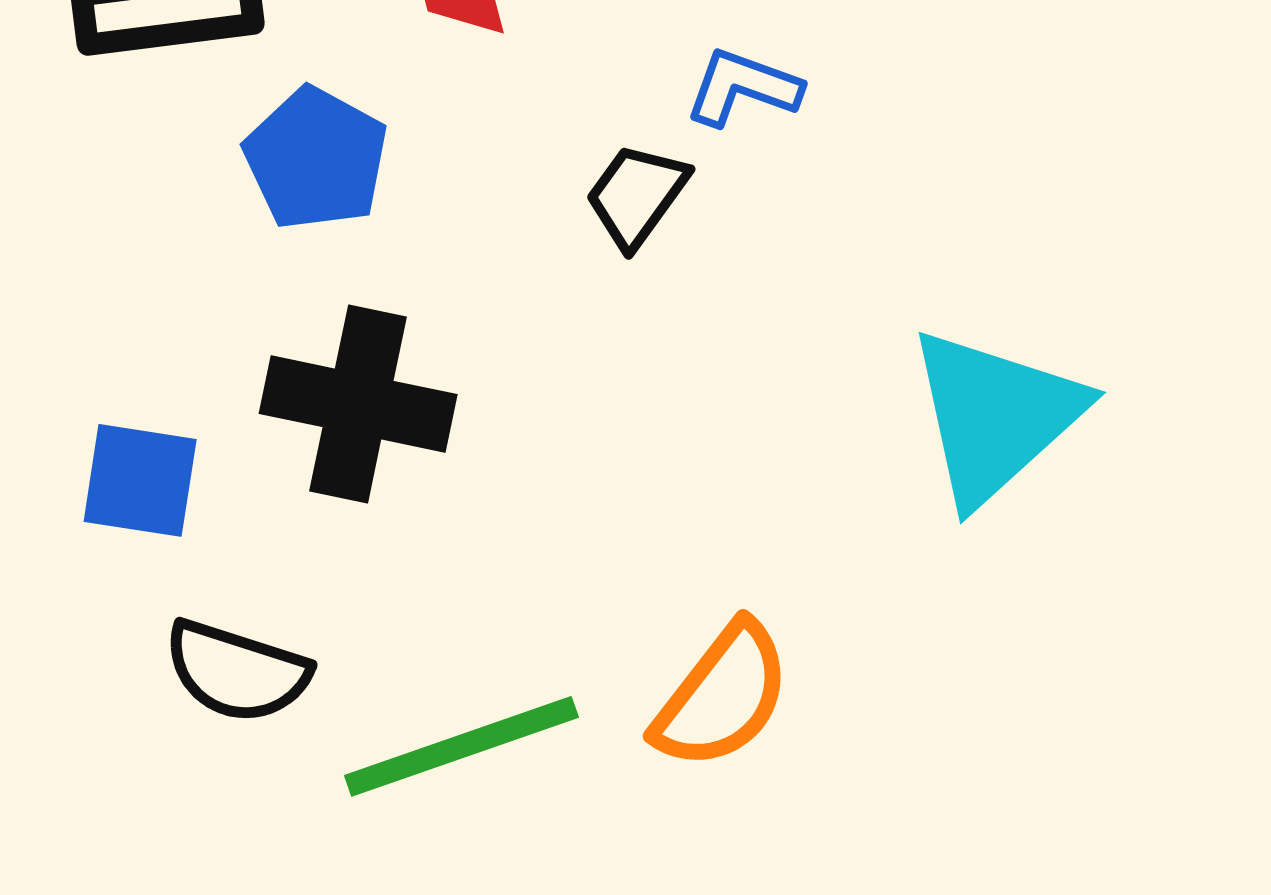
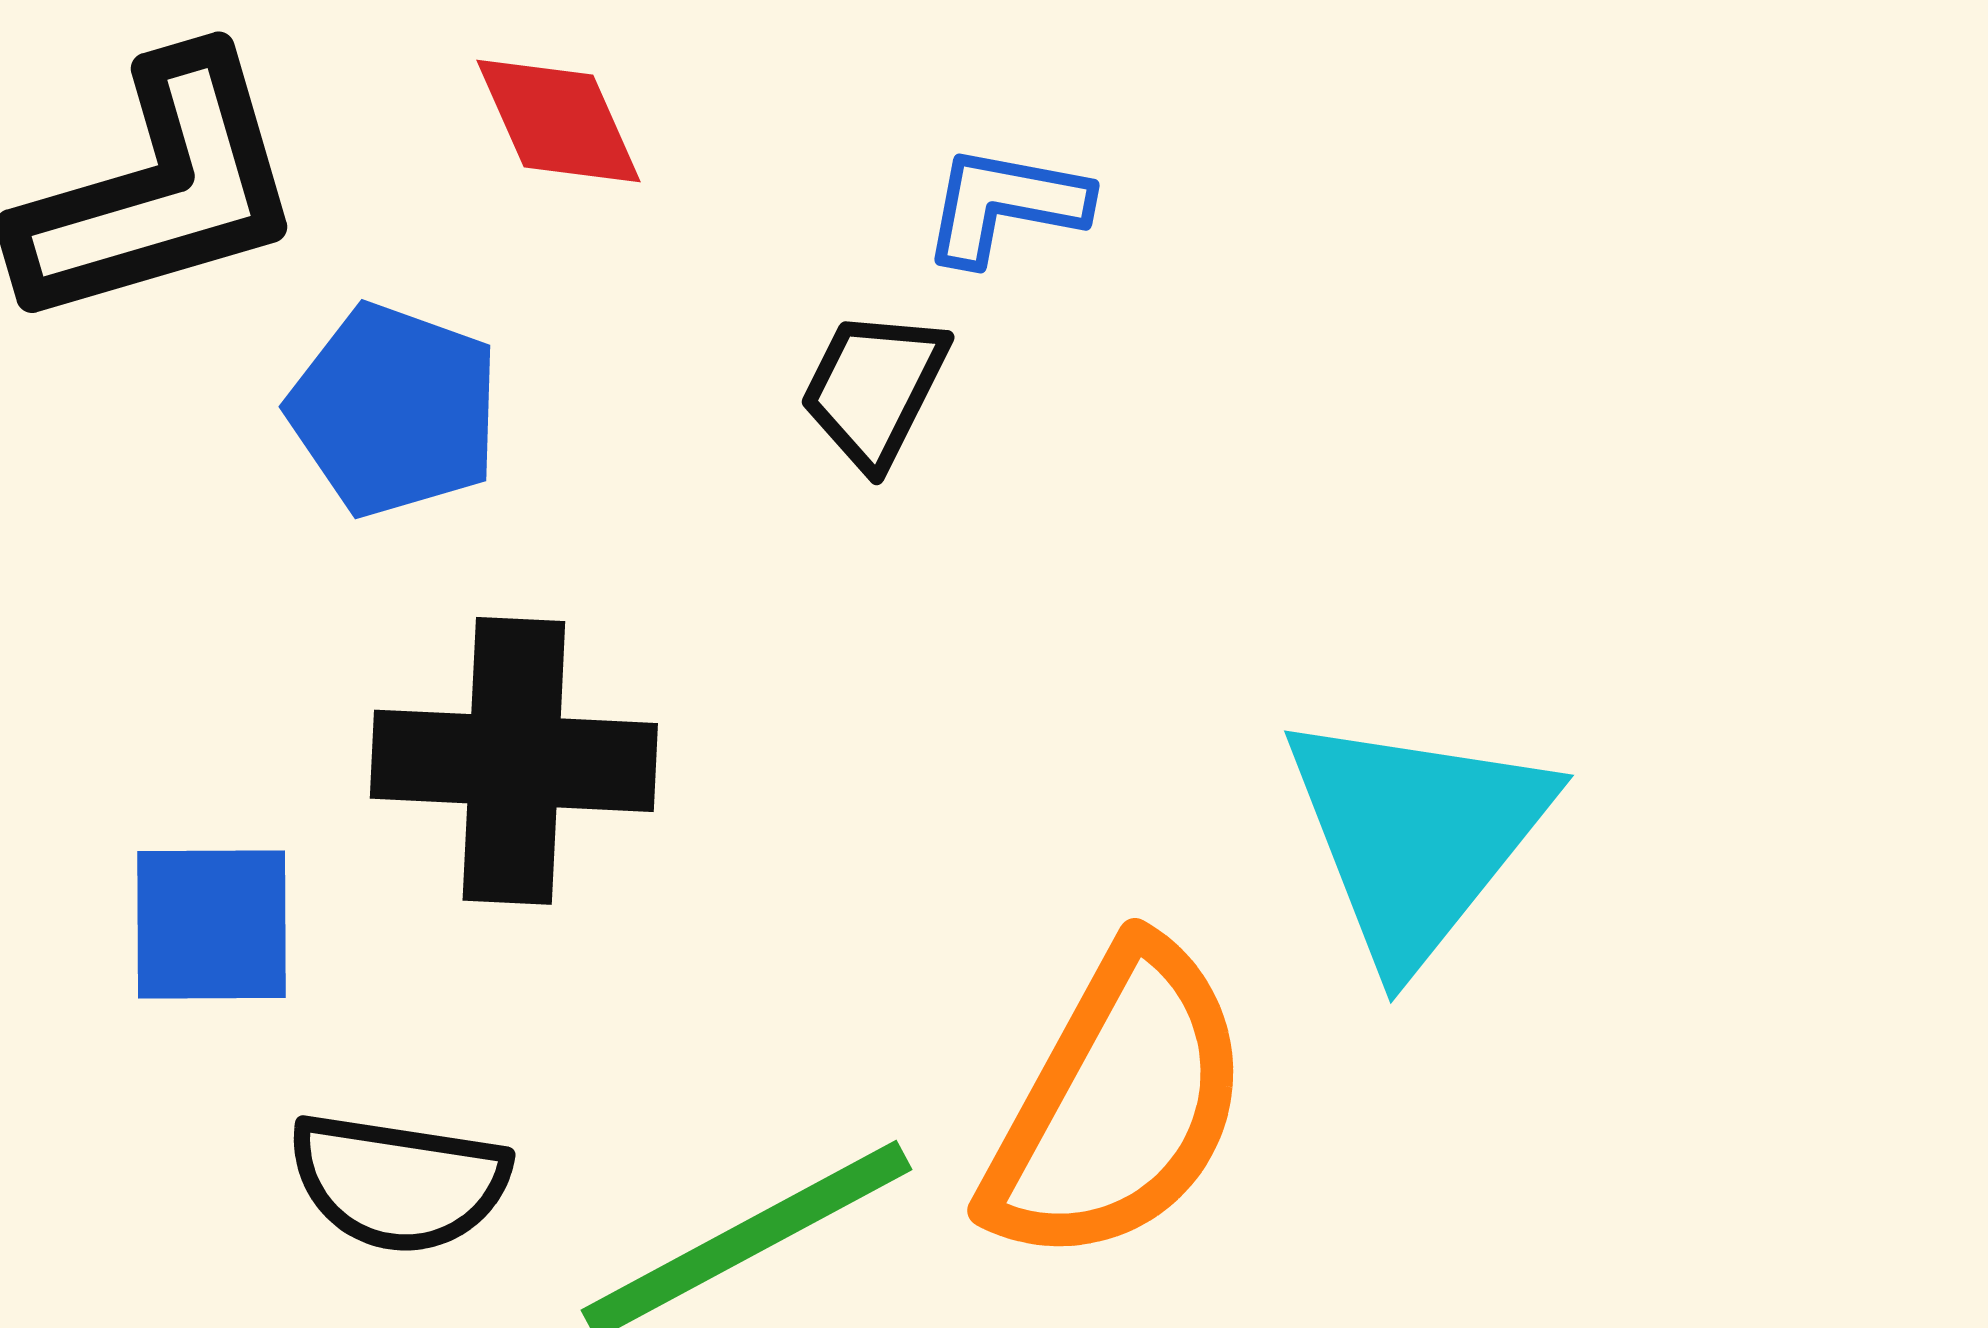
cyan triangle: (995, 416) -> (1416, 836), moved
orange semicircle: (722, 696) -> (1118, 1104), size x1.4

